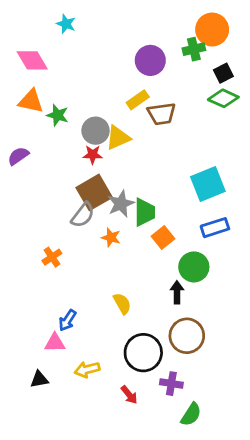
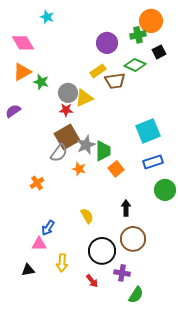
green diamond: (223, 98) -> (135, 65), moved
orange triangle: (31, 101) -> (22, 72), turned -42
green circle: (194, 267) -> (165, 190), moved
yellow arrow: (87, 369) -> (62, 263), turned -72

